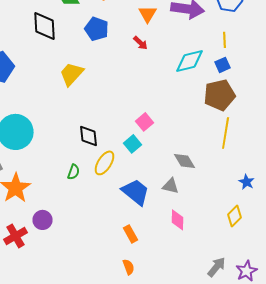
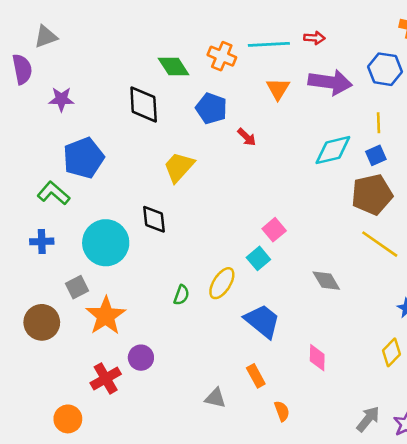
red arrow: (141, 43) -> (247, 137), moved
yellow line: (226, 133) -> (380, 244), turned -64
black diamond: (89, 136) -> (154, 219), moved
gray triangle: (171, 186) -> (215, 398), moved
orange semicircle: (129, 267) -> (282, 411), moved

